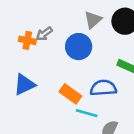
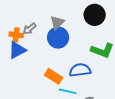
gray triangle: (93, 20) -> (57, 22), moved
blue triangle: (24, 85) -> (17, 50), moved

